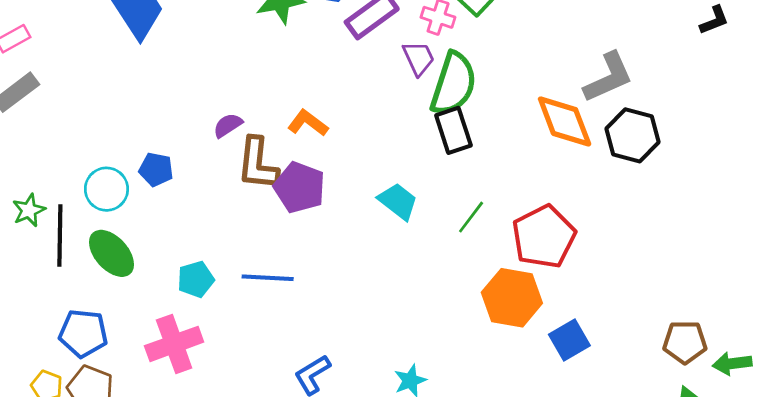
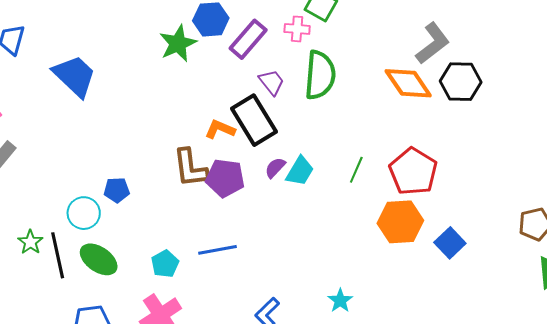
purple trapezoid: (418, 58) -> (272, 82), moved
purple semicircle: (228, 125) -> (275, 168), moved
black rectangle: (453, 130) -> (254, 120), moved, size x1.4
cyan trapezoid: (398, 201) -> (300, 171), turned 96

